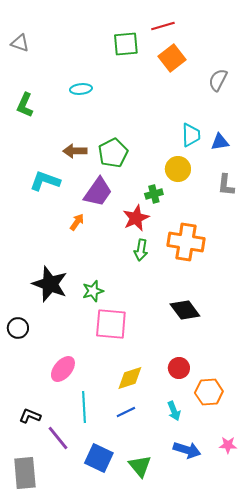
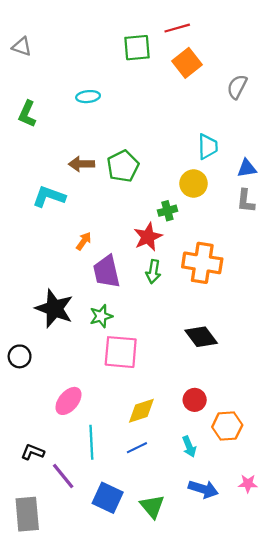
blue triangle: (220, 142) -> (247, 168), moved
purple trapezoid: (98, 192) -> (107, 272), moved, turned 132

